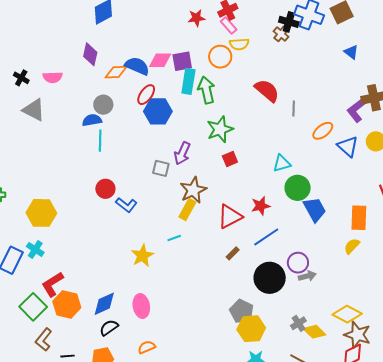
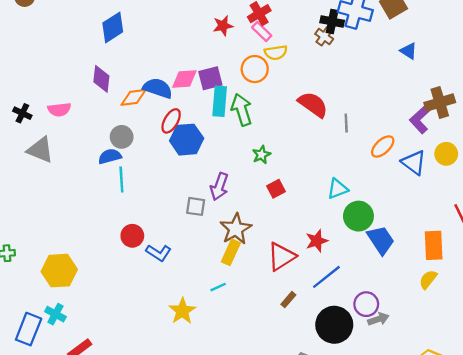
green star: (220, 129) -> (261, 155), size x0.6

